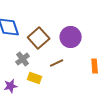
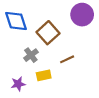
purple circle: (71, 37) -> (82, 15), moved
yellow rectangle: (35, 78) -> (44, 75), turned -32

